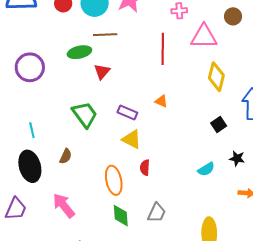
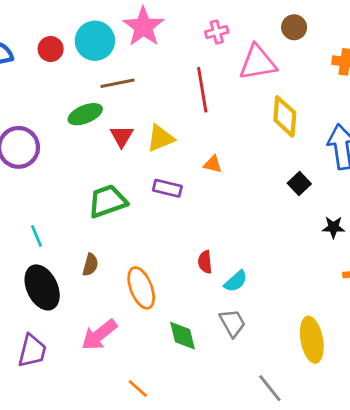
green trapezoid: (85, 115) -> (107, 201), turned -64
yellow triangle: (132, 139) -> (160, 138), moved, turned -40
cyan semicircle: (206, 169) -> (236, 281), moved
orange ellipse: (114, 180) -> (141, 288), moved
pink arrow: (64, 205) -> (99, 335), turned -80
gray trapezoid: (157, 213) -> (232, 323), turned -45

